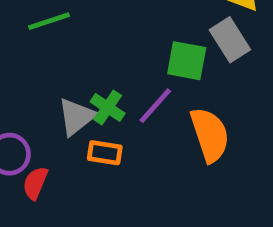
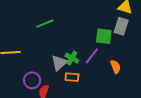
gray rectangle: (230, 40) -> (121, 26), turned 54
orange semicircle: (210, 135) -> (115, 67), size x0.6

